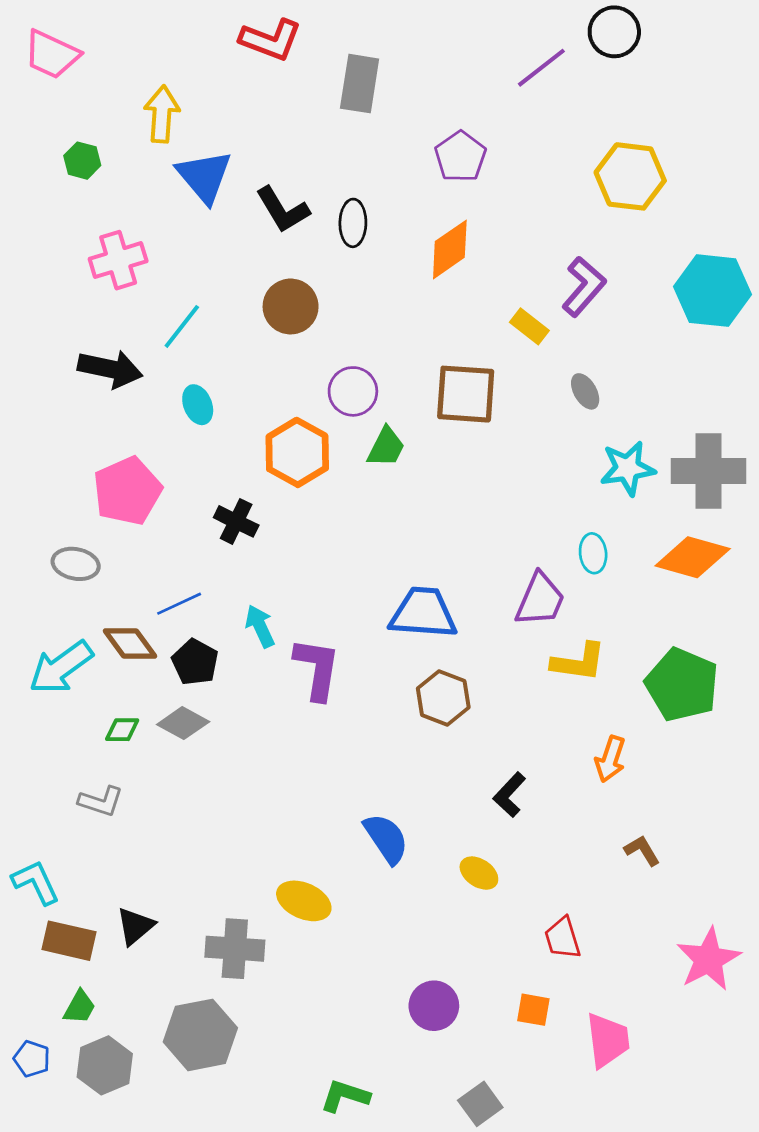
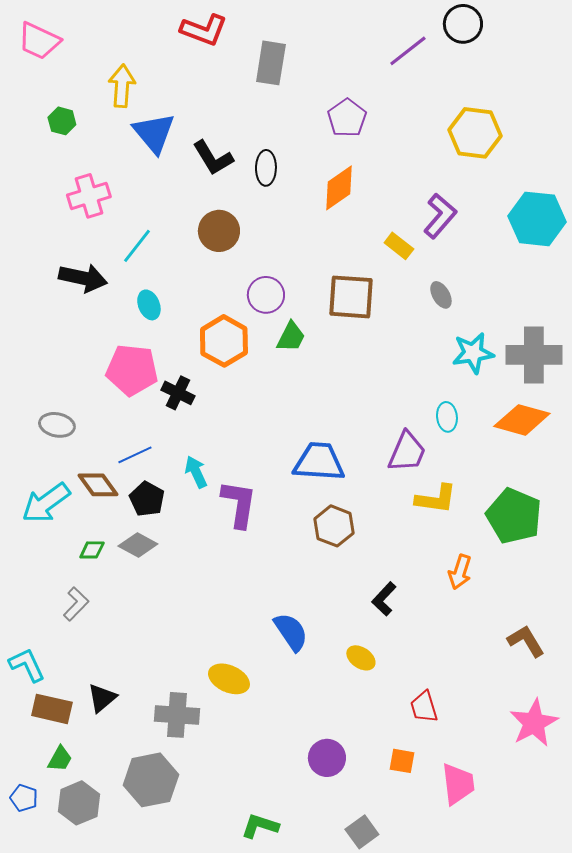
pink pentagon: (127, 491) -> (132, 370), moved, turned 30
gray L-shape: (101, 801) -> (76, 604), turned -64
brown L-shape: (642, 850) -> (526, 641), moved, size x1.4

